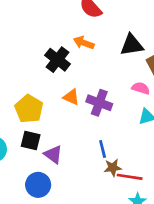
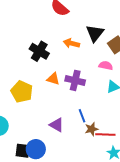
orange arrow: (84, 43) -> (71, 43), moved
black triangle: (132, 45) -> (95, 33), turned -36
black square: (31, 141) -> (23, 151), moved
purple triangle: (53, 154) -> (57, 125), moved

